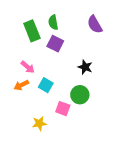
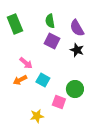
purple semicircle: (95, 24) -> (77, 28), moved
green rectangle: (32, 31) -> (15, 24), moved
black star: (85, 67) -> (77, 50), moved

